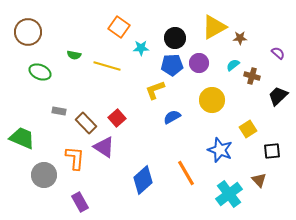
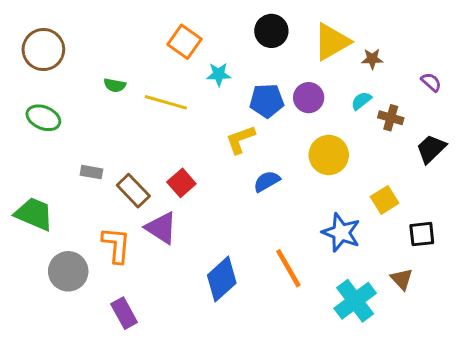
black circle: (175, 38) -> (271, 31), moved
green ellipse: (40, 72) -> (43, 118), moved

